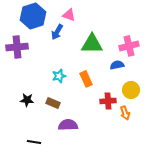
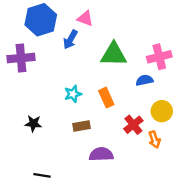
red cross: (108, 101) -> (133, 125), turned -35
brown rectangle: (53, 103) -> (82, 126), moved, turned -32
purple semicircle: (68, 125) -> (101, 154), moved

